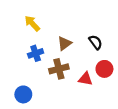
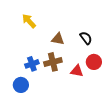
brown triangle: (64, 43) -> (58, 39), turned 48
blue cross: (36, 53) -> (32, 64), moved

